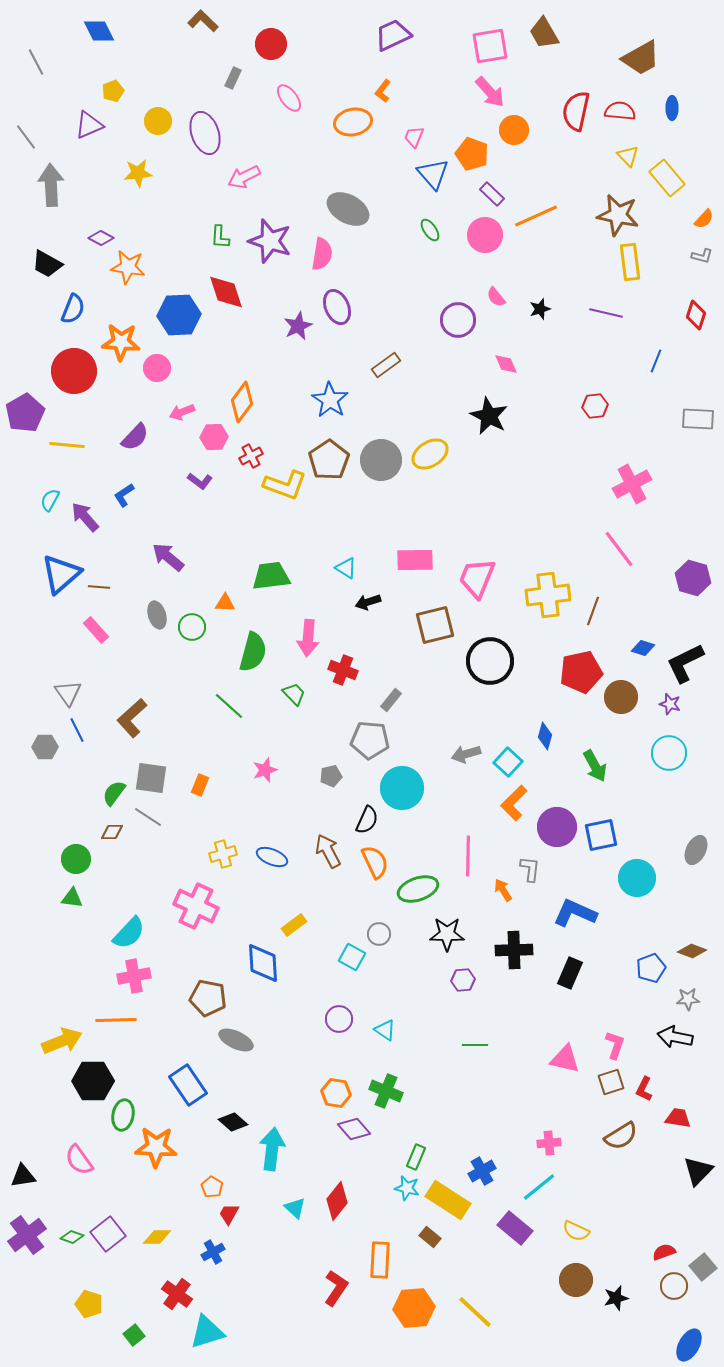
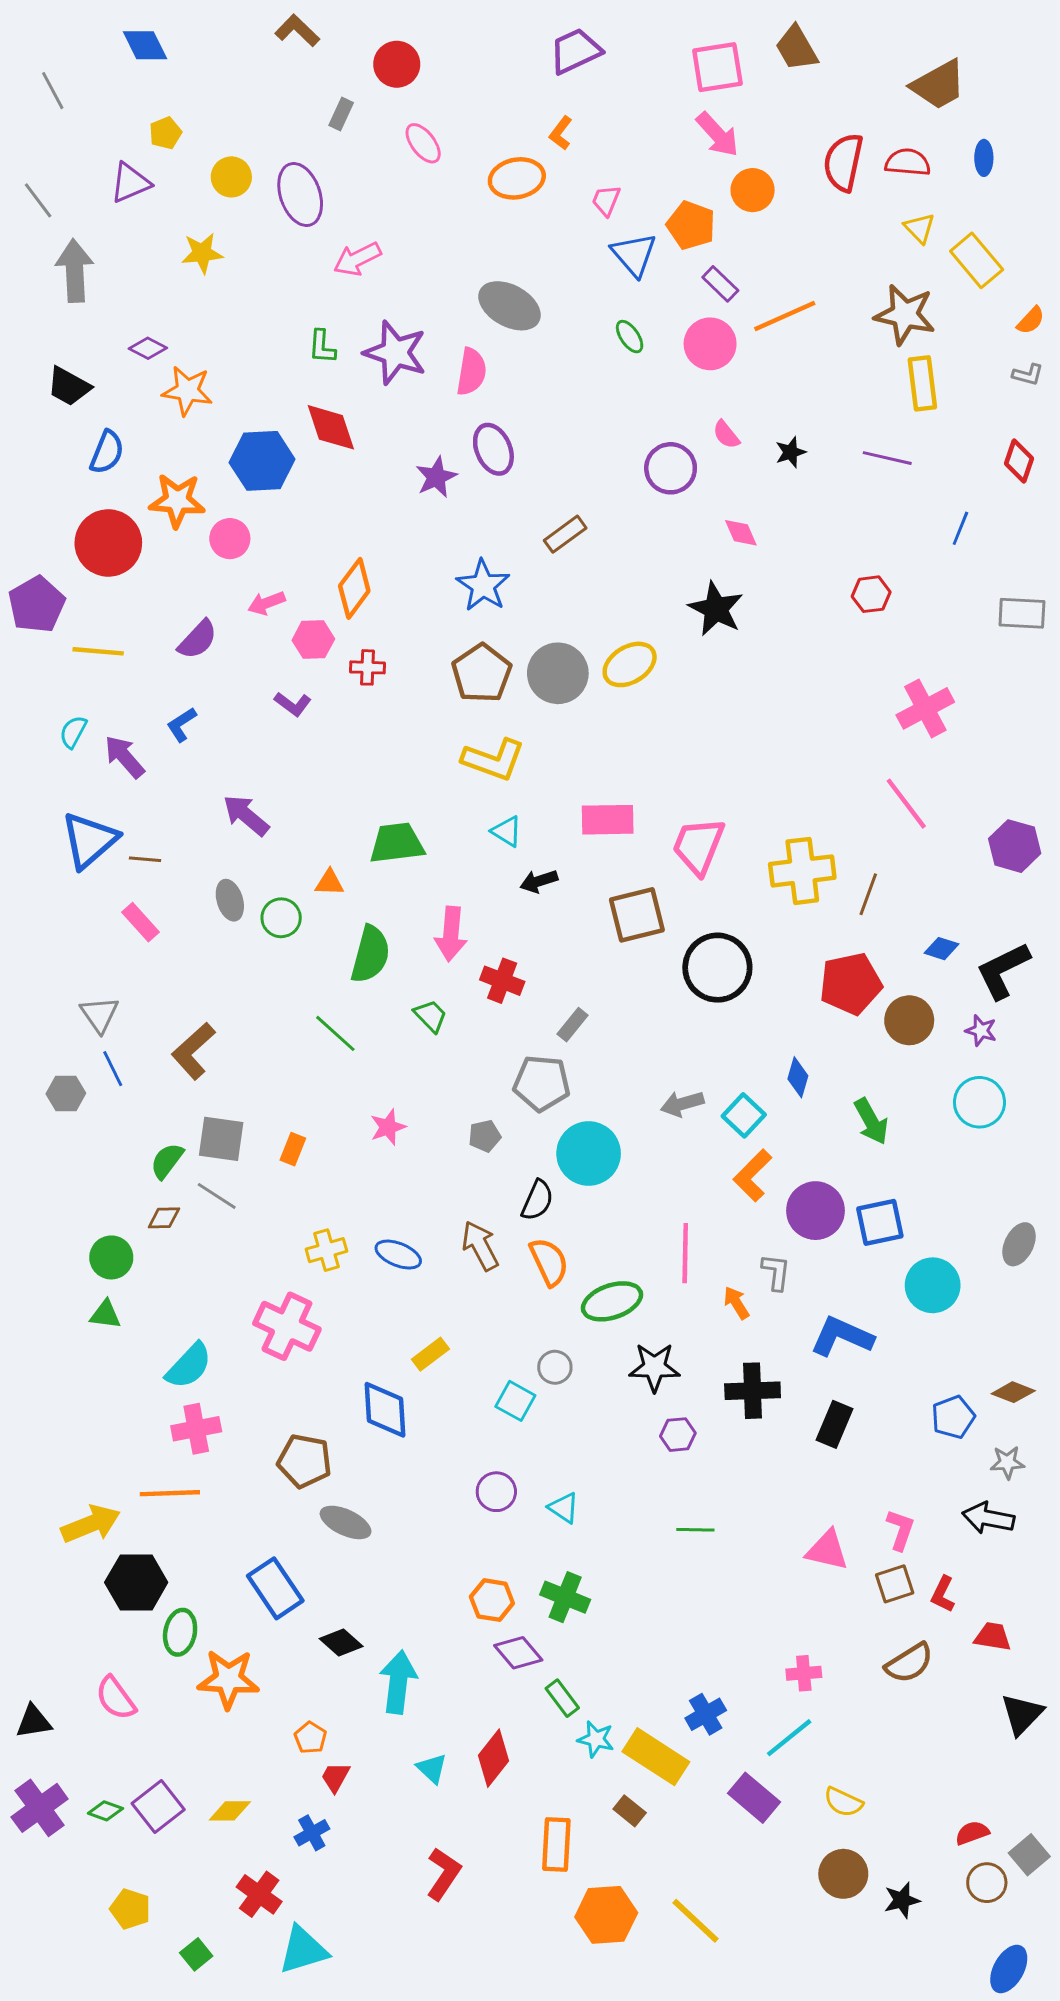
red cross: (251, 456) -> (367, 667), turned 30
yellow L-shape: (285, 485) -> (493, 760), moved
green rectangle: (416, 1157) -> (562, 1698), moved, turned -60
red L-shape: (336, 1288) -> (444, 1874), moved

